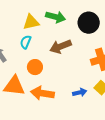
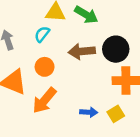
black circle: (89, 23) -> (116, 49), moved
orange arrow: (42, 93) -> (44, 100), turned -75

